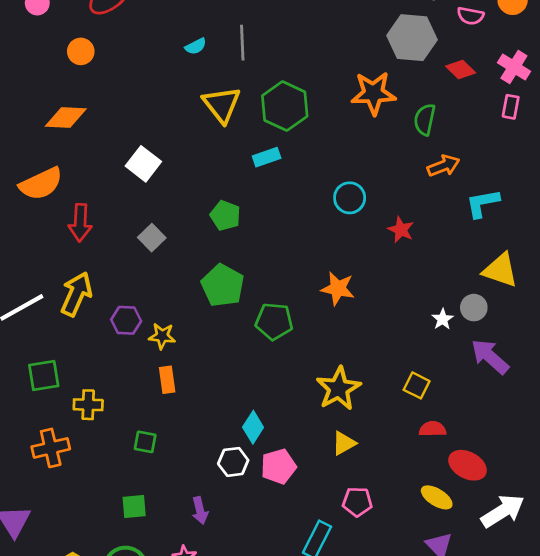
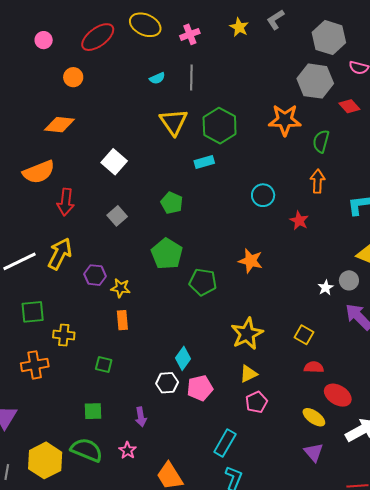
orange arrow: (443, 166) -> (318, 181), moved, turned -70
pink pentagon: (357, 502) -> (256, 402), moved, turned -30

